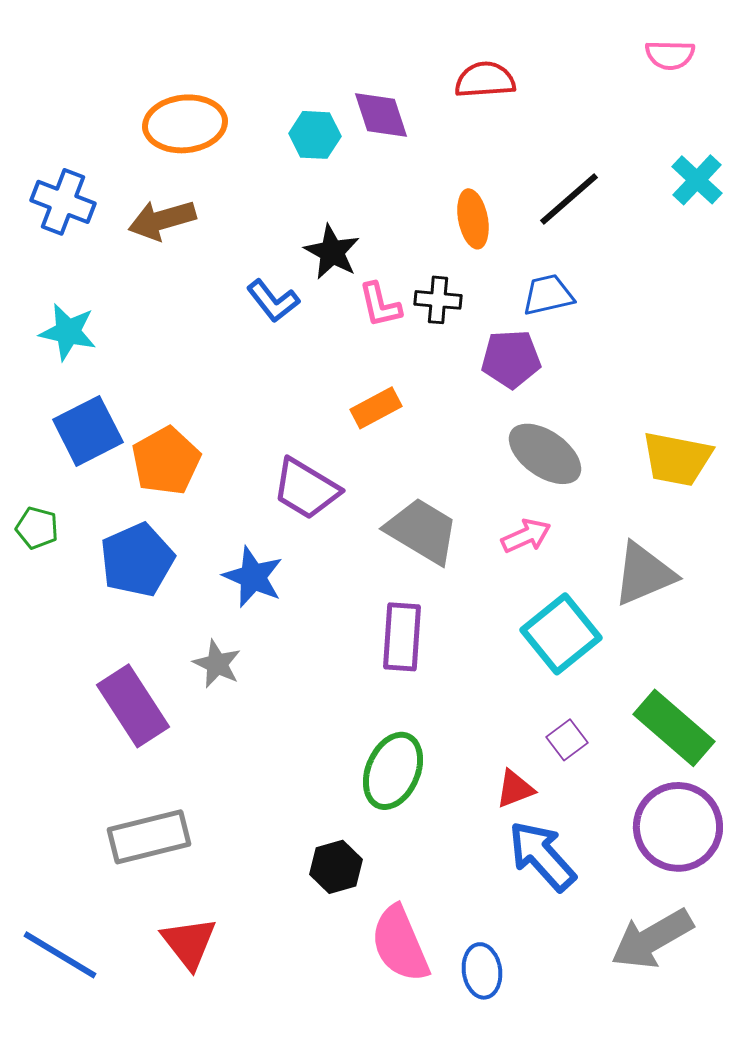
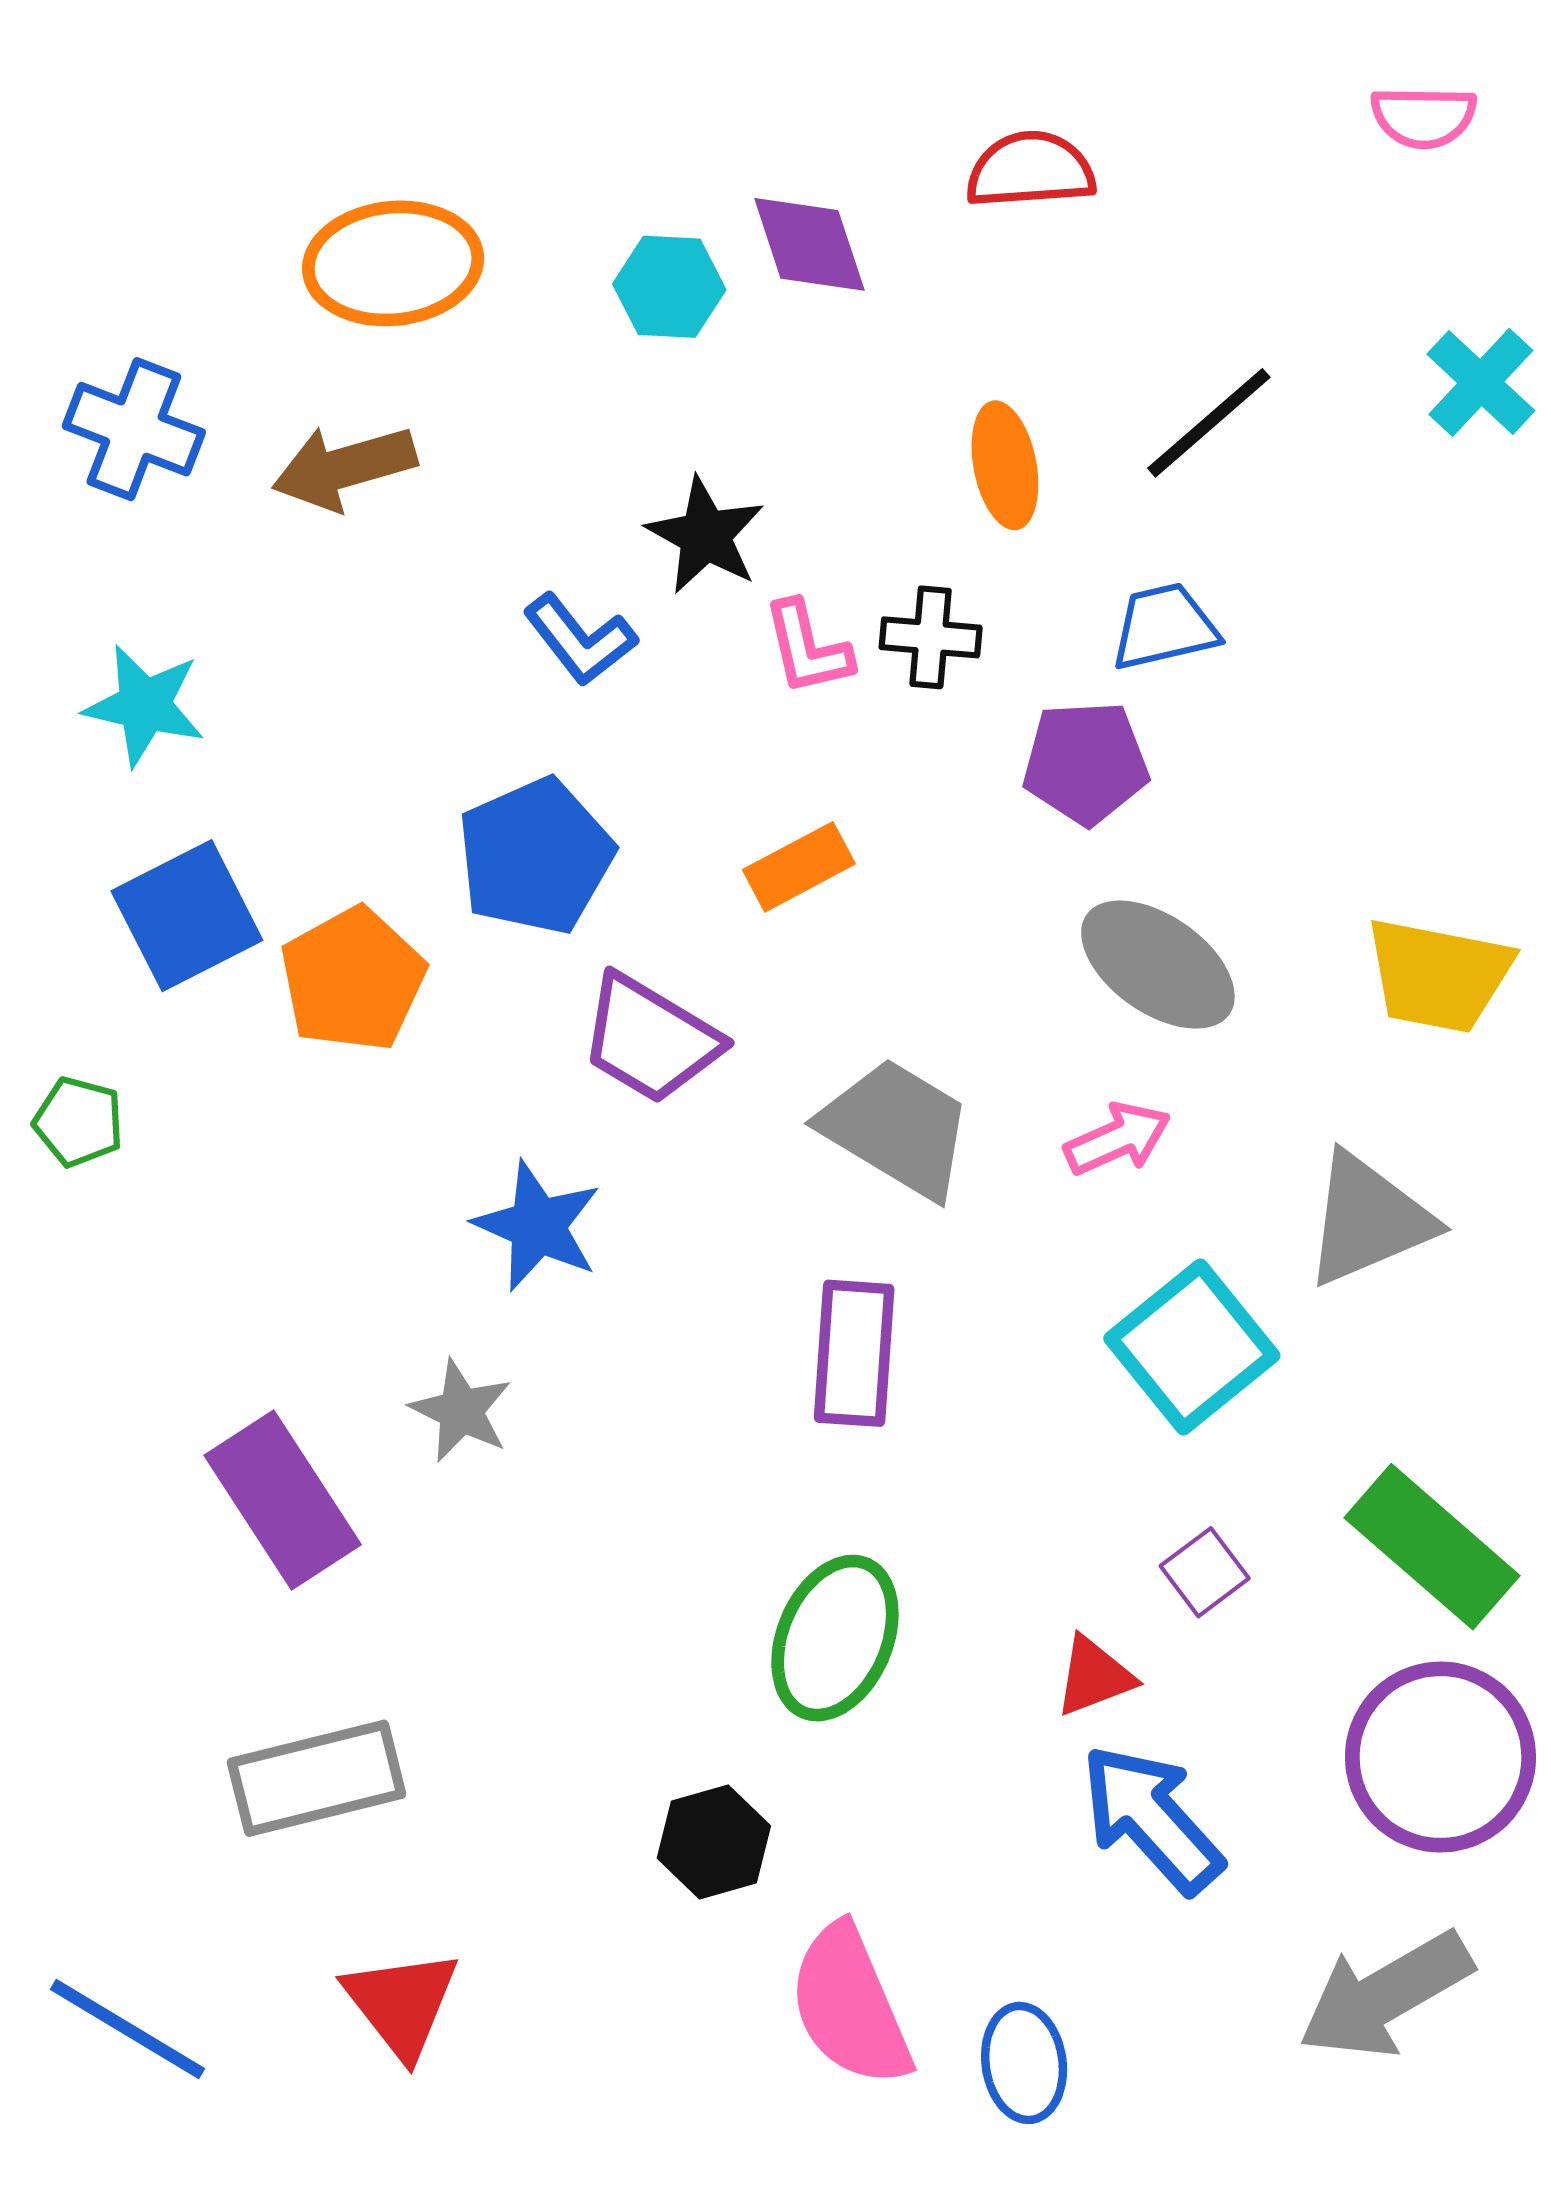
blue pentagon: (137, 560) -> (535, 856), moved

